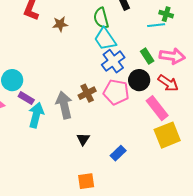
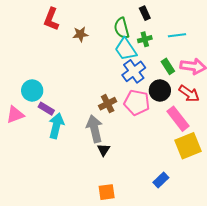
green cross: (166, 14) -> (145, 39), moved, turned -32
gray arrow: (64, 105) -> (95, 129), moved
blue rectangle: (118, 153) -> (161, 180), moved

